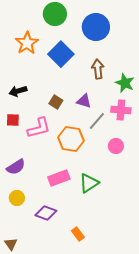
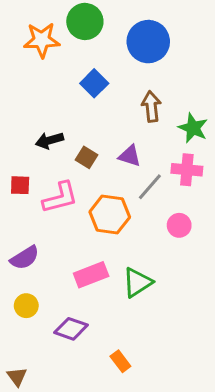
orange star: (27, 43) -> (42, 40), moved, turned 30
blue square: (61, 54) -> (94, 83), size x0.7
black arrow: (18, 91) -> (49, 140), moved

